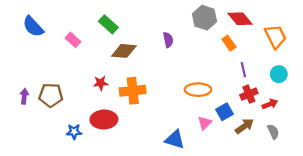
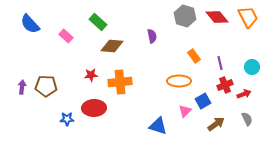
orange trapezoid: (275, 37) -> (248, 17), moved
orange rectangle: (229, 43) -> (194, 56), moved
brown arrow: (244, 126) -> (216, 124), moved

